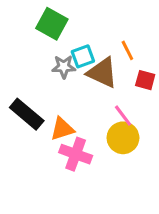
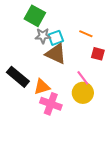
orange line: (127, 50) -> (86, 34), turned -40
gray star: (64, 67) -> (43, 36), moved
brown triangle: (102, 73) -> (56, 54), moved

